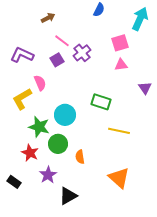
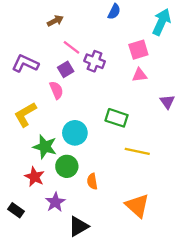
purple cross: (82, 53) -> (95, 61), turned -30
pink semicircle: (40, 83) -> (56, 90), moved

